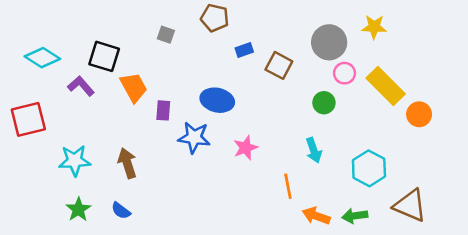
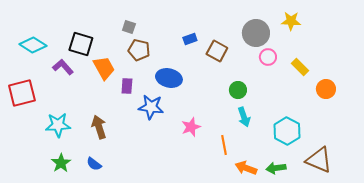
brown pentagon: (215, 18) -> (139, 50), moved
yellow rectangle: (386, 86) -> (300, 67), size x0.6
green circle: (324, 103) -> (238, 90), moved
pink star: (246, 148) -> (191, 127), moved

